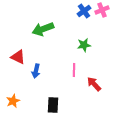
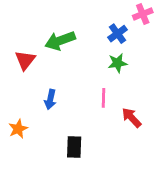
blue cross: (84, 11) -> (117, 34), moved
red triangle: (18, 57) -> (25, 60), moved, turned 42
orange star: (13, 101) -> (18, 129), moved

